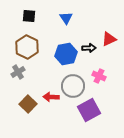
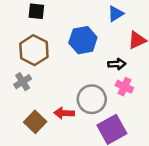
blue triangle: (66, 18) -> (116, 14), moved, turned 32
black arrow: (89, 48) -> (117, 64), moved
blue hexagon: (66, 54) -> (83, 40), moved

